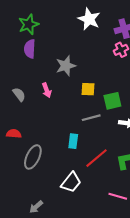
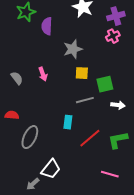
purple semicircle: (30, 49) -> (47, 26), moved
gray star: (66, 66) -> (73, 49), moved
white trapezoid: (71, 182) -> (51, 169), moved

